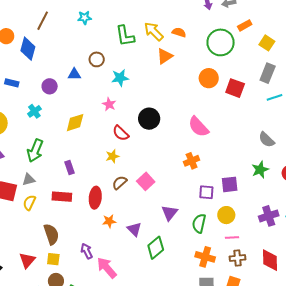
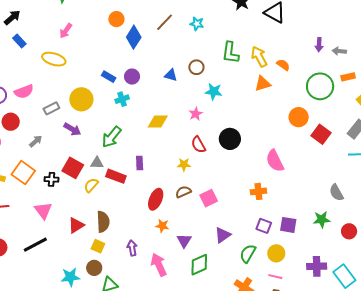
brown line: (43, 21) -> (165, 22), moved
blue rectangle: (12, 83) -> (109, 77), moved
purple circle: (50, 86) -> (132, 77), moved
red rectangle: (62, 197) -> (116, 176), moved
red triangle: (27, 260) -> (76, 225), moved
pink arrow: (107, 268) -> (159, 265), moved

